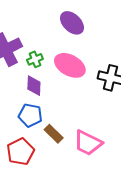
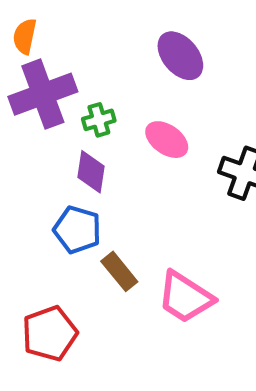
pink ellipse: (70, 65) -> (167, 140), size x0.7
red pentagon: (20, 152) -> (50, 334), moved

